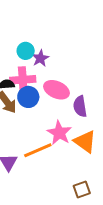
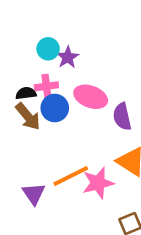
pink cross: (23, 80) -> (46, 86), size x0.7
pink star: (59, 133) -> (98, 183), moved, turned 30

